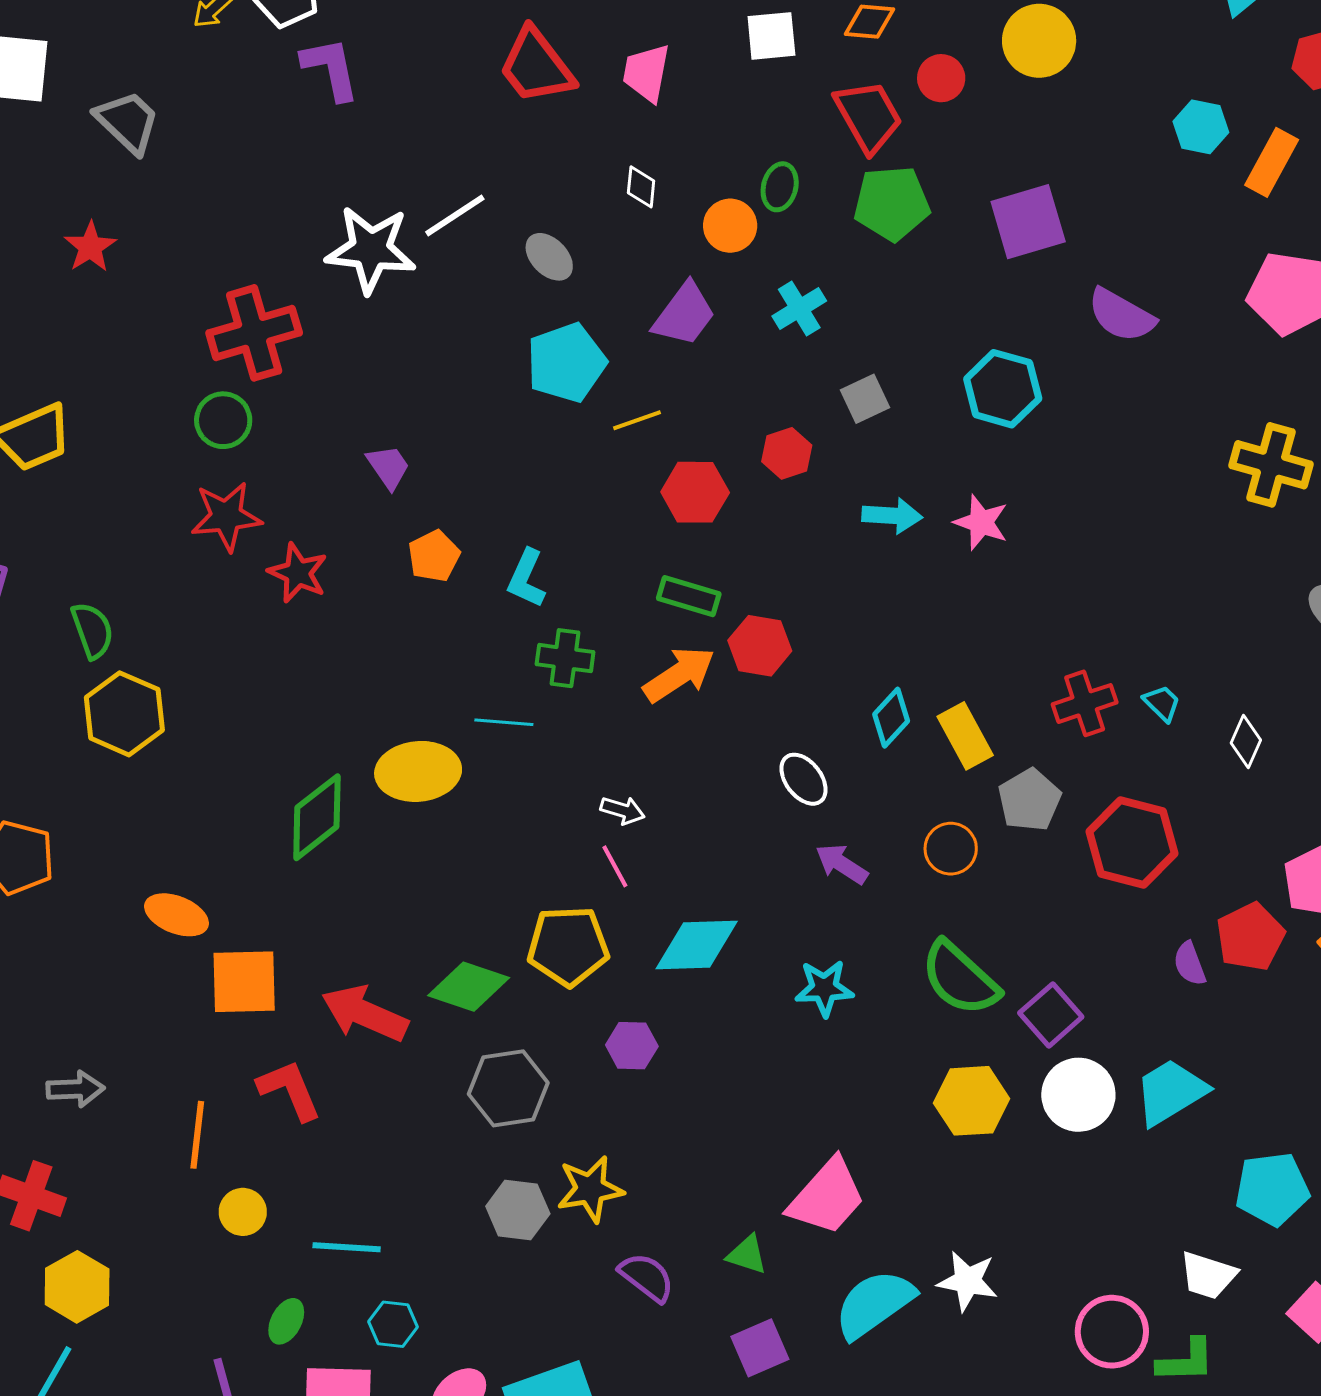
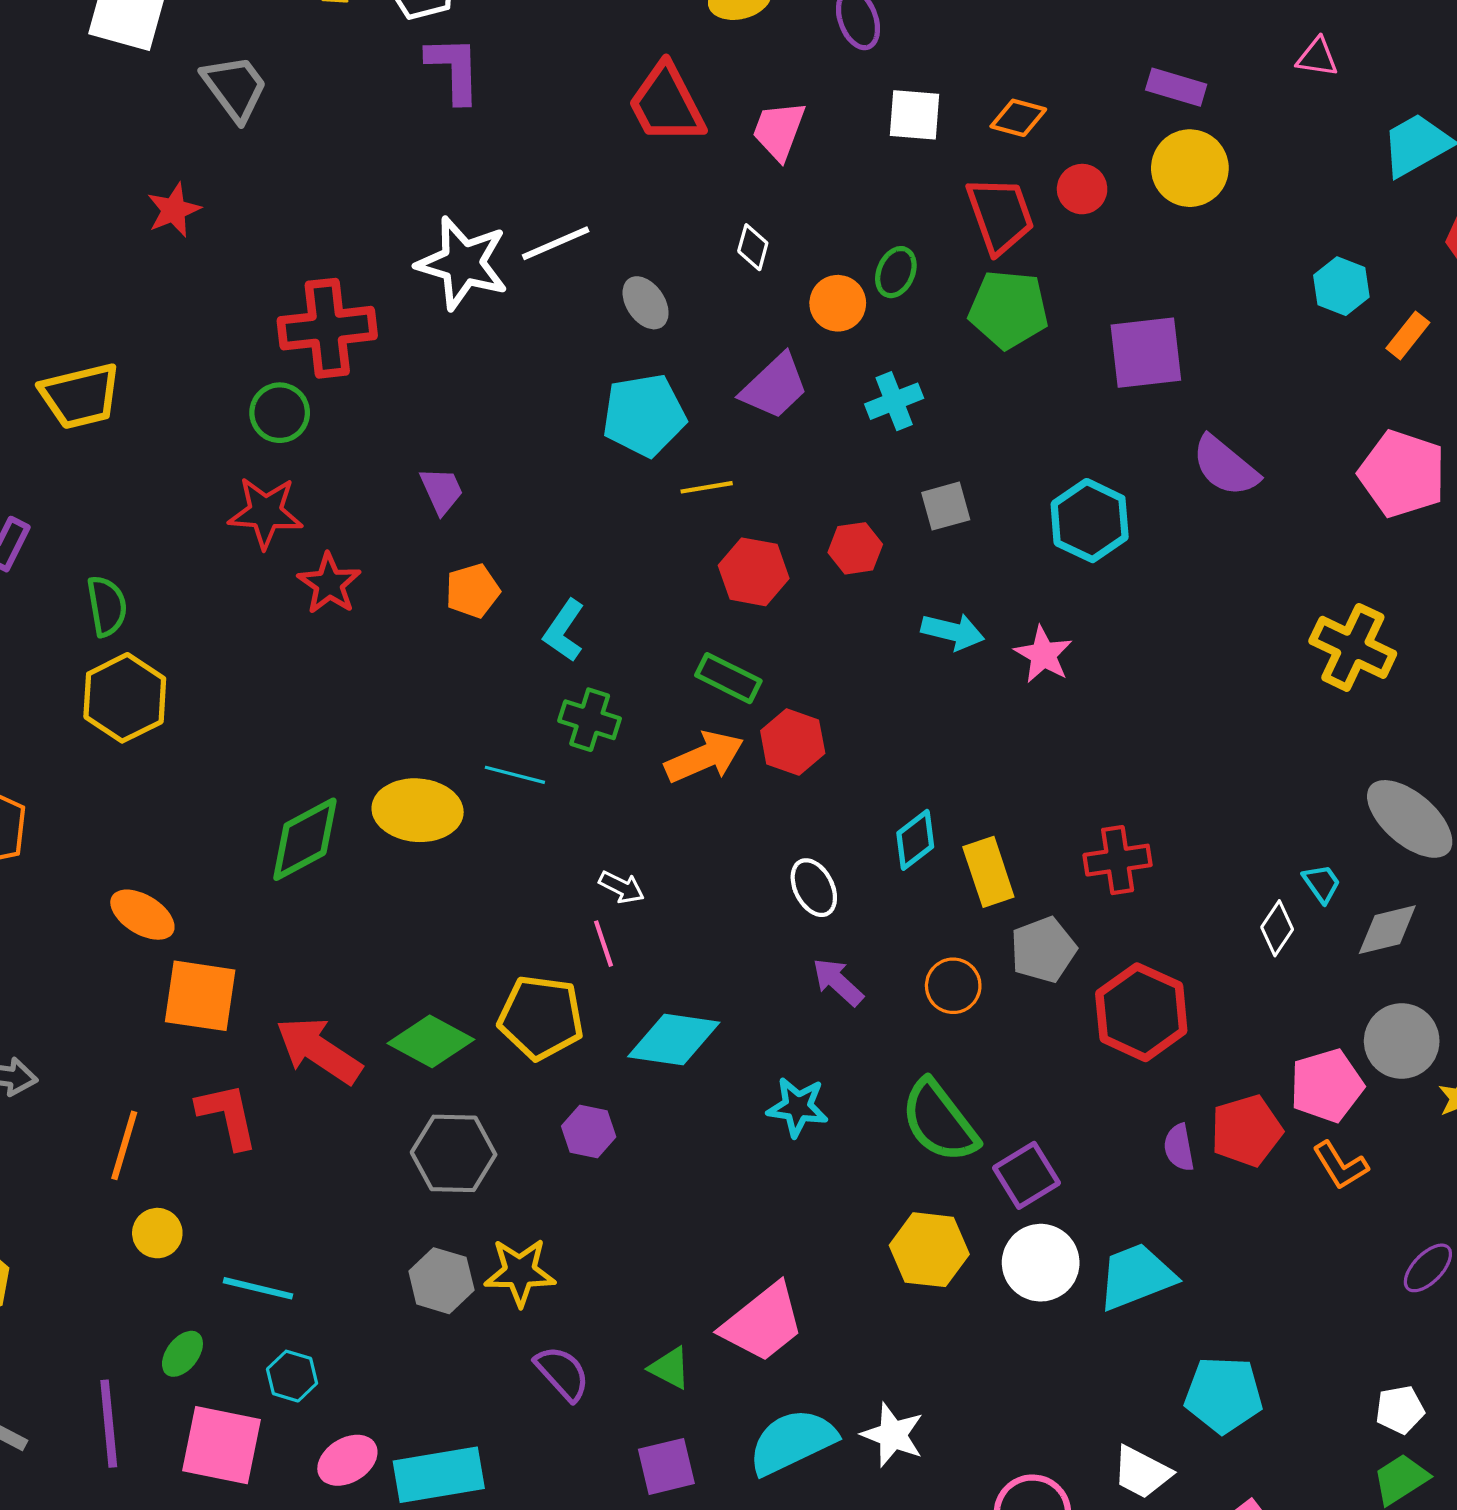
orange rectangle: (1272, 162) -> (1408, 335), size x0.7
cyan trapezoid: (1162, 703) -> (1322, 883), moved

